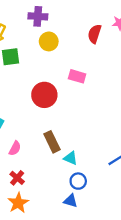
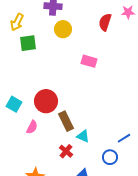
red circle: (44, 95) -> (46, 101), moved
red cross: (17, 178) -> (66, 151), moved
blue circle: (78, 181) -> (110, 157), moved

